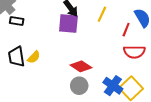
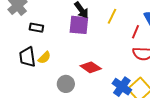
black rectangle: (17, 21) -> (36, 28), moved
gray circle: (79, 86) -> (66, 84), moved

